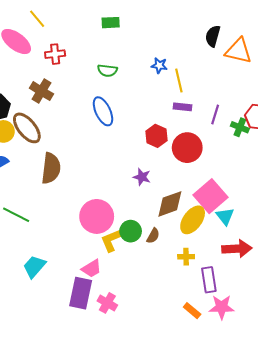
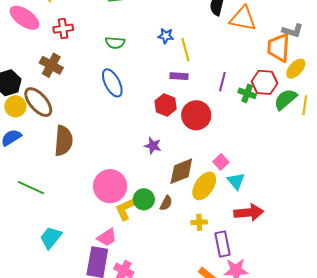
purple rectangle: (182, 107) -> (179, 76), moved
pink square: (210, 196) -> (221, 162), size x0.5

